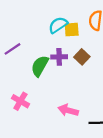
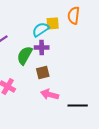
cyan semicircle: (58, 25) -> (41, 29), moved
brown square: (82, 57) -> (43, 72), moved, turned 32

